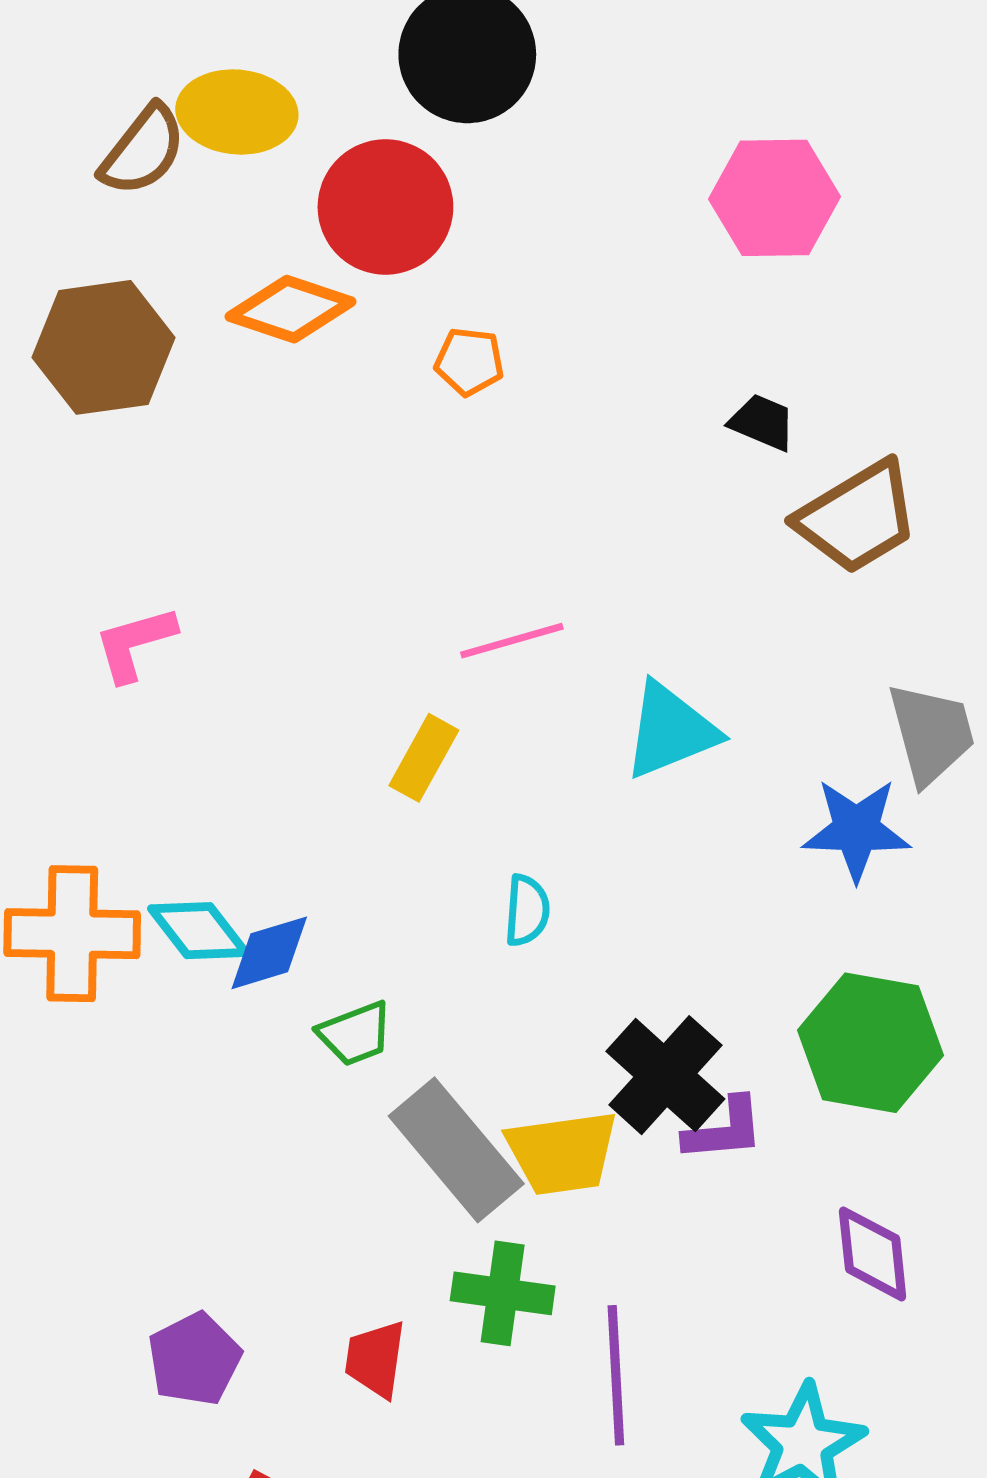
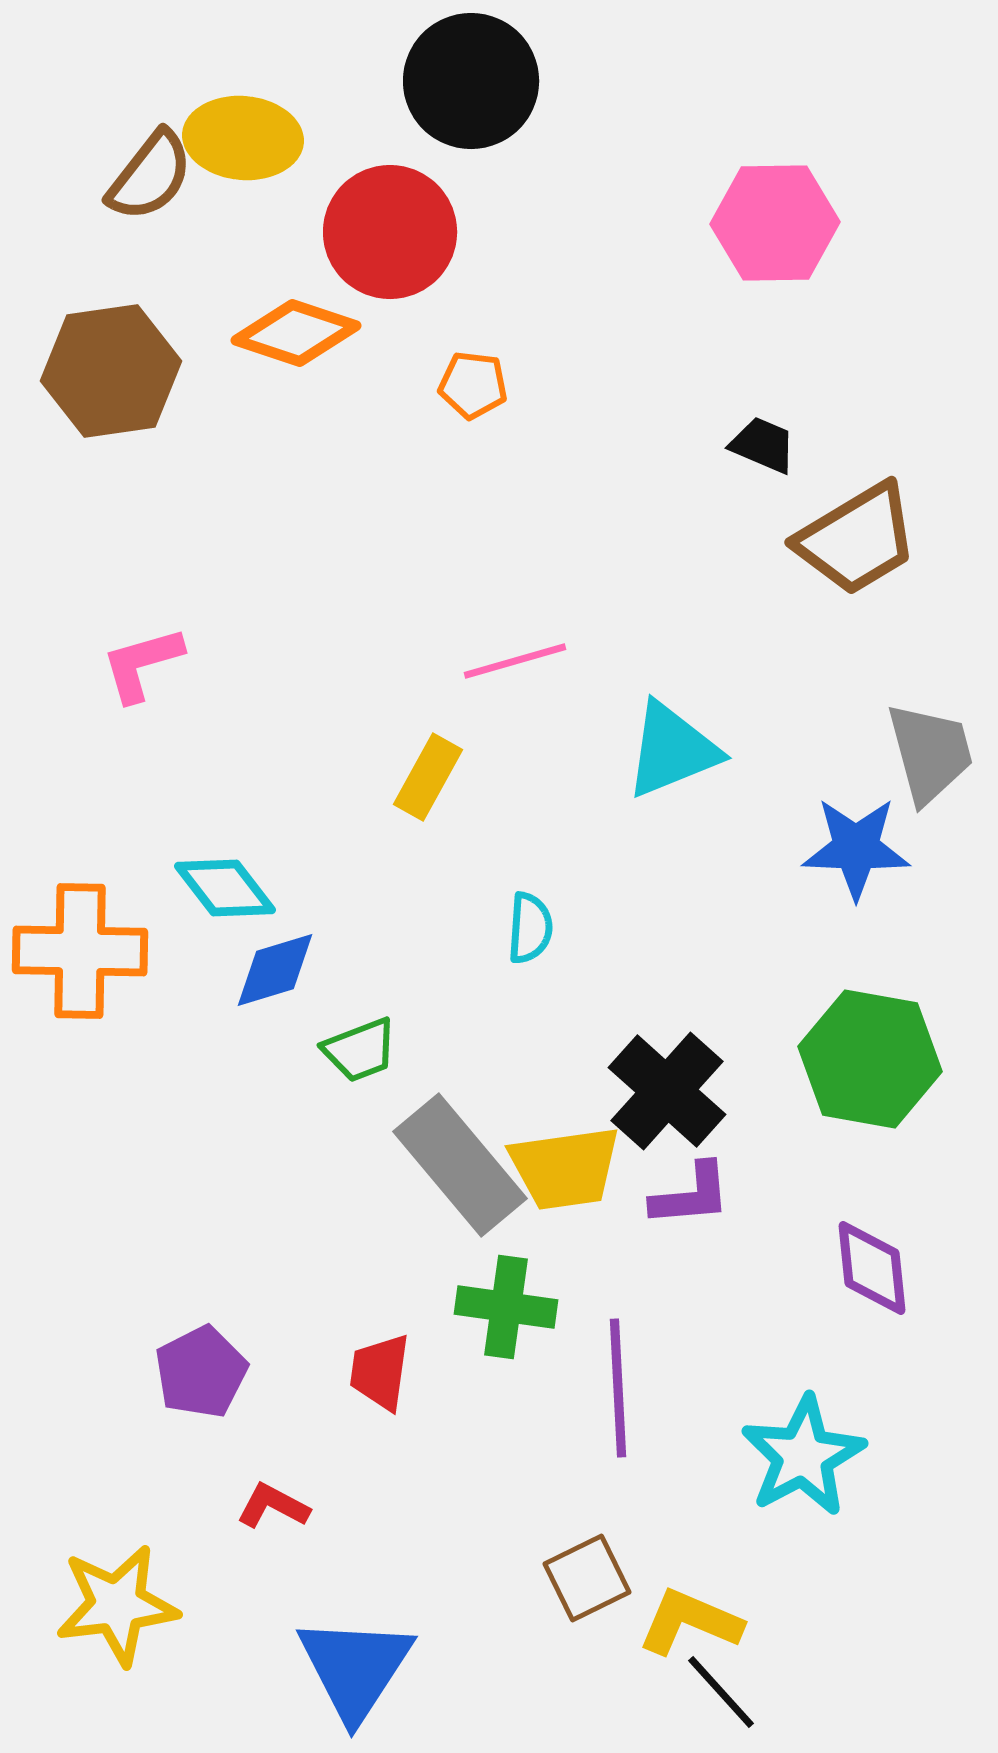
cyan diamond: (198, 931) -> (225, 888), moved
purple L-shape: (724, 1130) -> (691, 1195), moved

